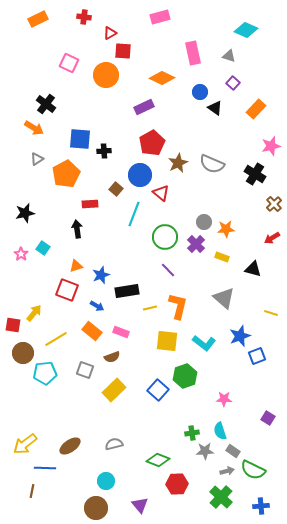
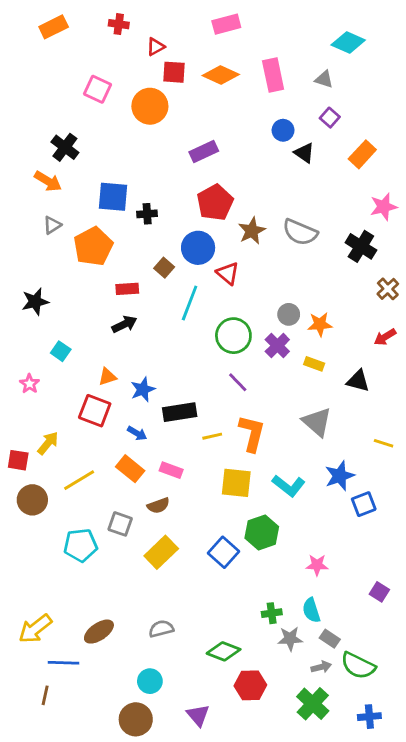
orange diamond: (162, 78) -> (221, 75), moved
black arrow: (77, 229) -> (124, 324), moved, turned 72
pink star: (21, 254) -> (30, 384), moved
cyan pentagon: (45, 373) -> (81, 545), moved

